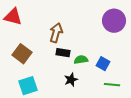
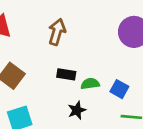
brown arrow: (56, 33) -> (57, 32), moved

